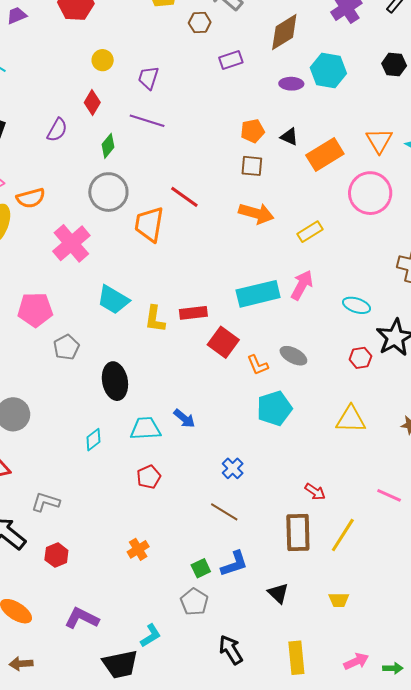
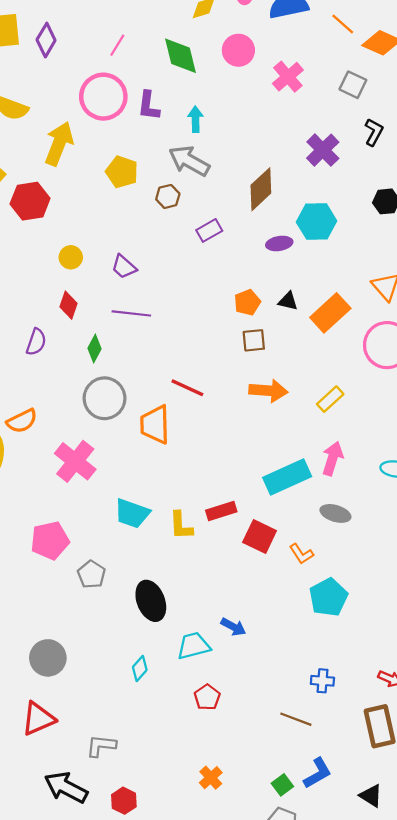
purple trapezoid: (148, 78) -> (124, 267), turned -55
gray ellipse: (293, 356) -> (335, 513), moved
blue cross: (233, 468) -> (322, 681), moved, turned -30

